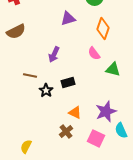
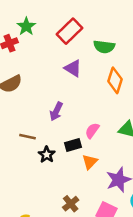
purple triangle: (68, 18) -> (73, 68), turned 49
pink semicircle: (94, 53) -> (92, 131), moved, turned 72
orange triangle: (75, 112) -> (90, 162), moved, turned 48

